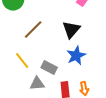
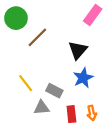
brown line: (33, 30) -> (37, 37), moved

